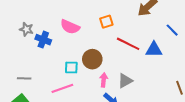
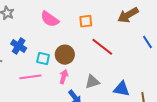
blue cross: (43, 40) -> (19, 46), moved
blue triangle: (154, 49) -> (122, 89), moved
pink arrow: (104, 80) -> (64, 77), moved

